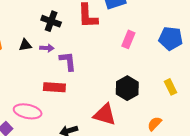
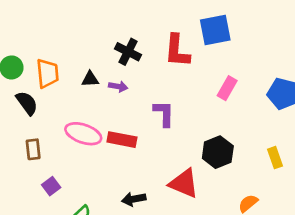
purple L-shape: (68, 61) -> (164, 113), moved
pink ellipse: (28, 111) -> (83, 134), moved

